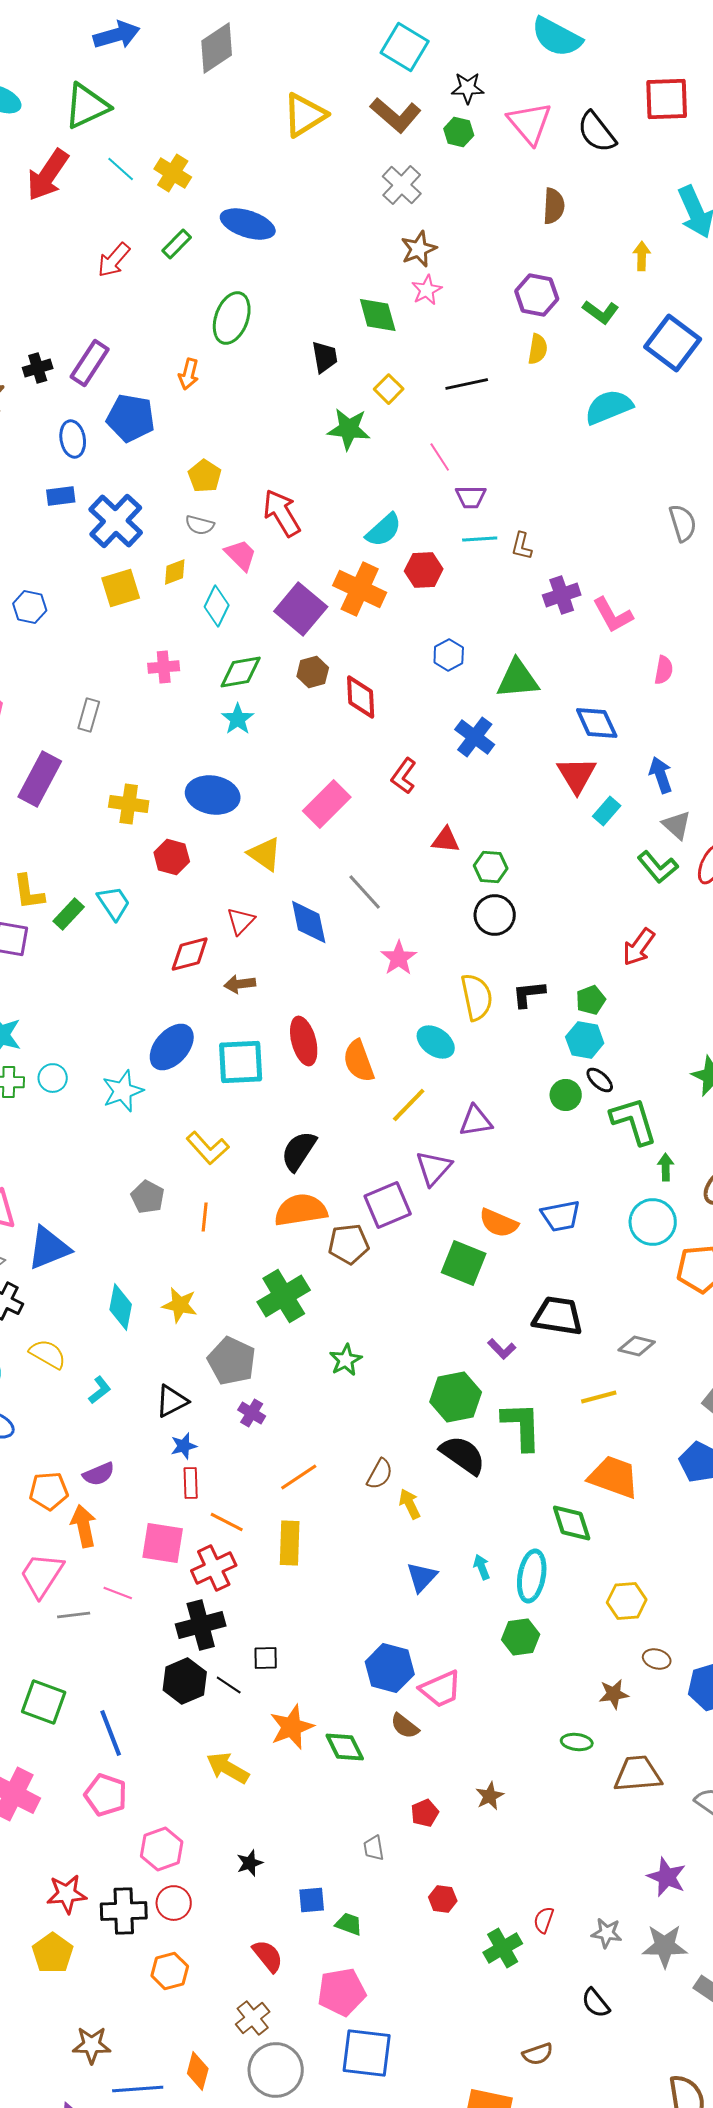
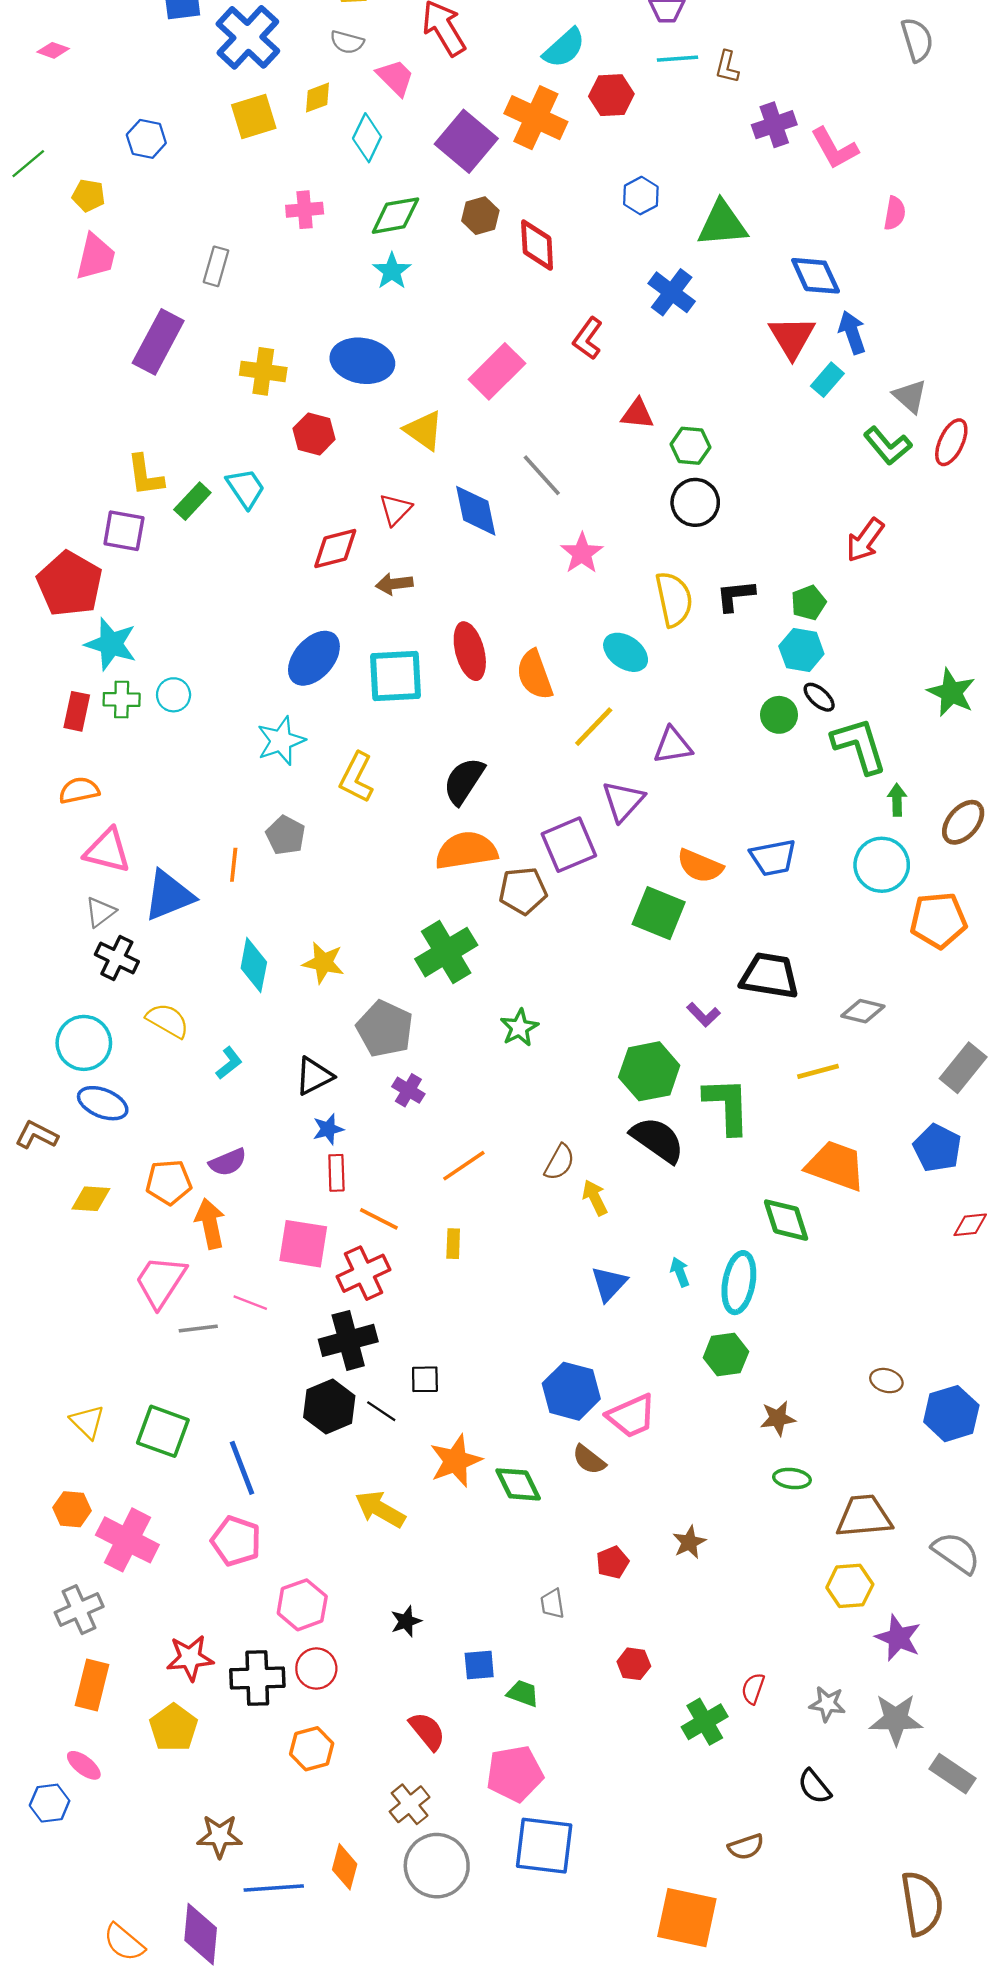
blue arrow: (661, 775) -> (852, 332), moved
cyan star: (123, 1091) -> (281, 741), moved
yellow L-shape: (208, 1148) -> (356, 777), turned 69
orange line: (205, 1217) -> (234, 865), moved
yellow rectangle: (290, 1543) -> (453, 1244), size x0.6
yellow hexagon: (627, 1601) -> (850, 1586), moved
brown star: (614, 1694) -> (778, 1418), moved

